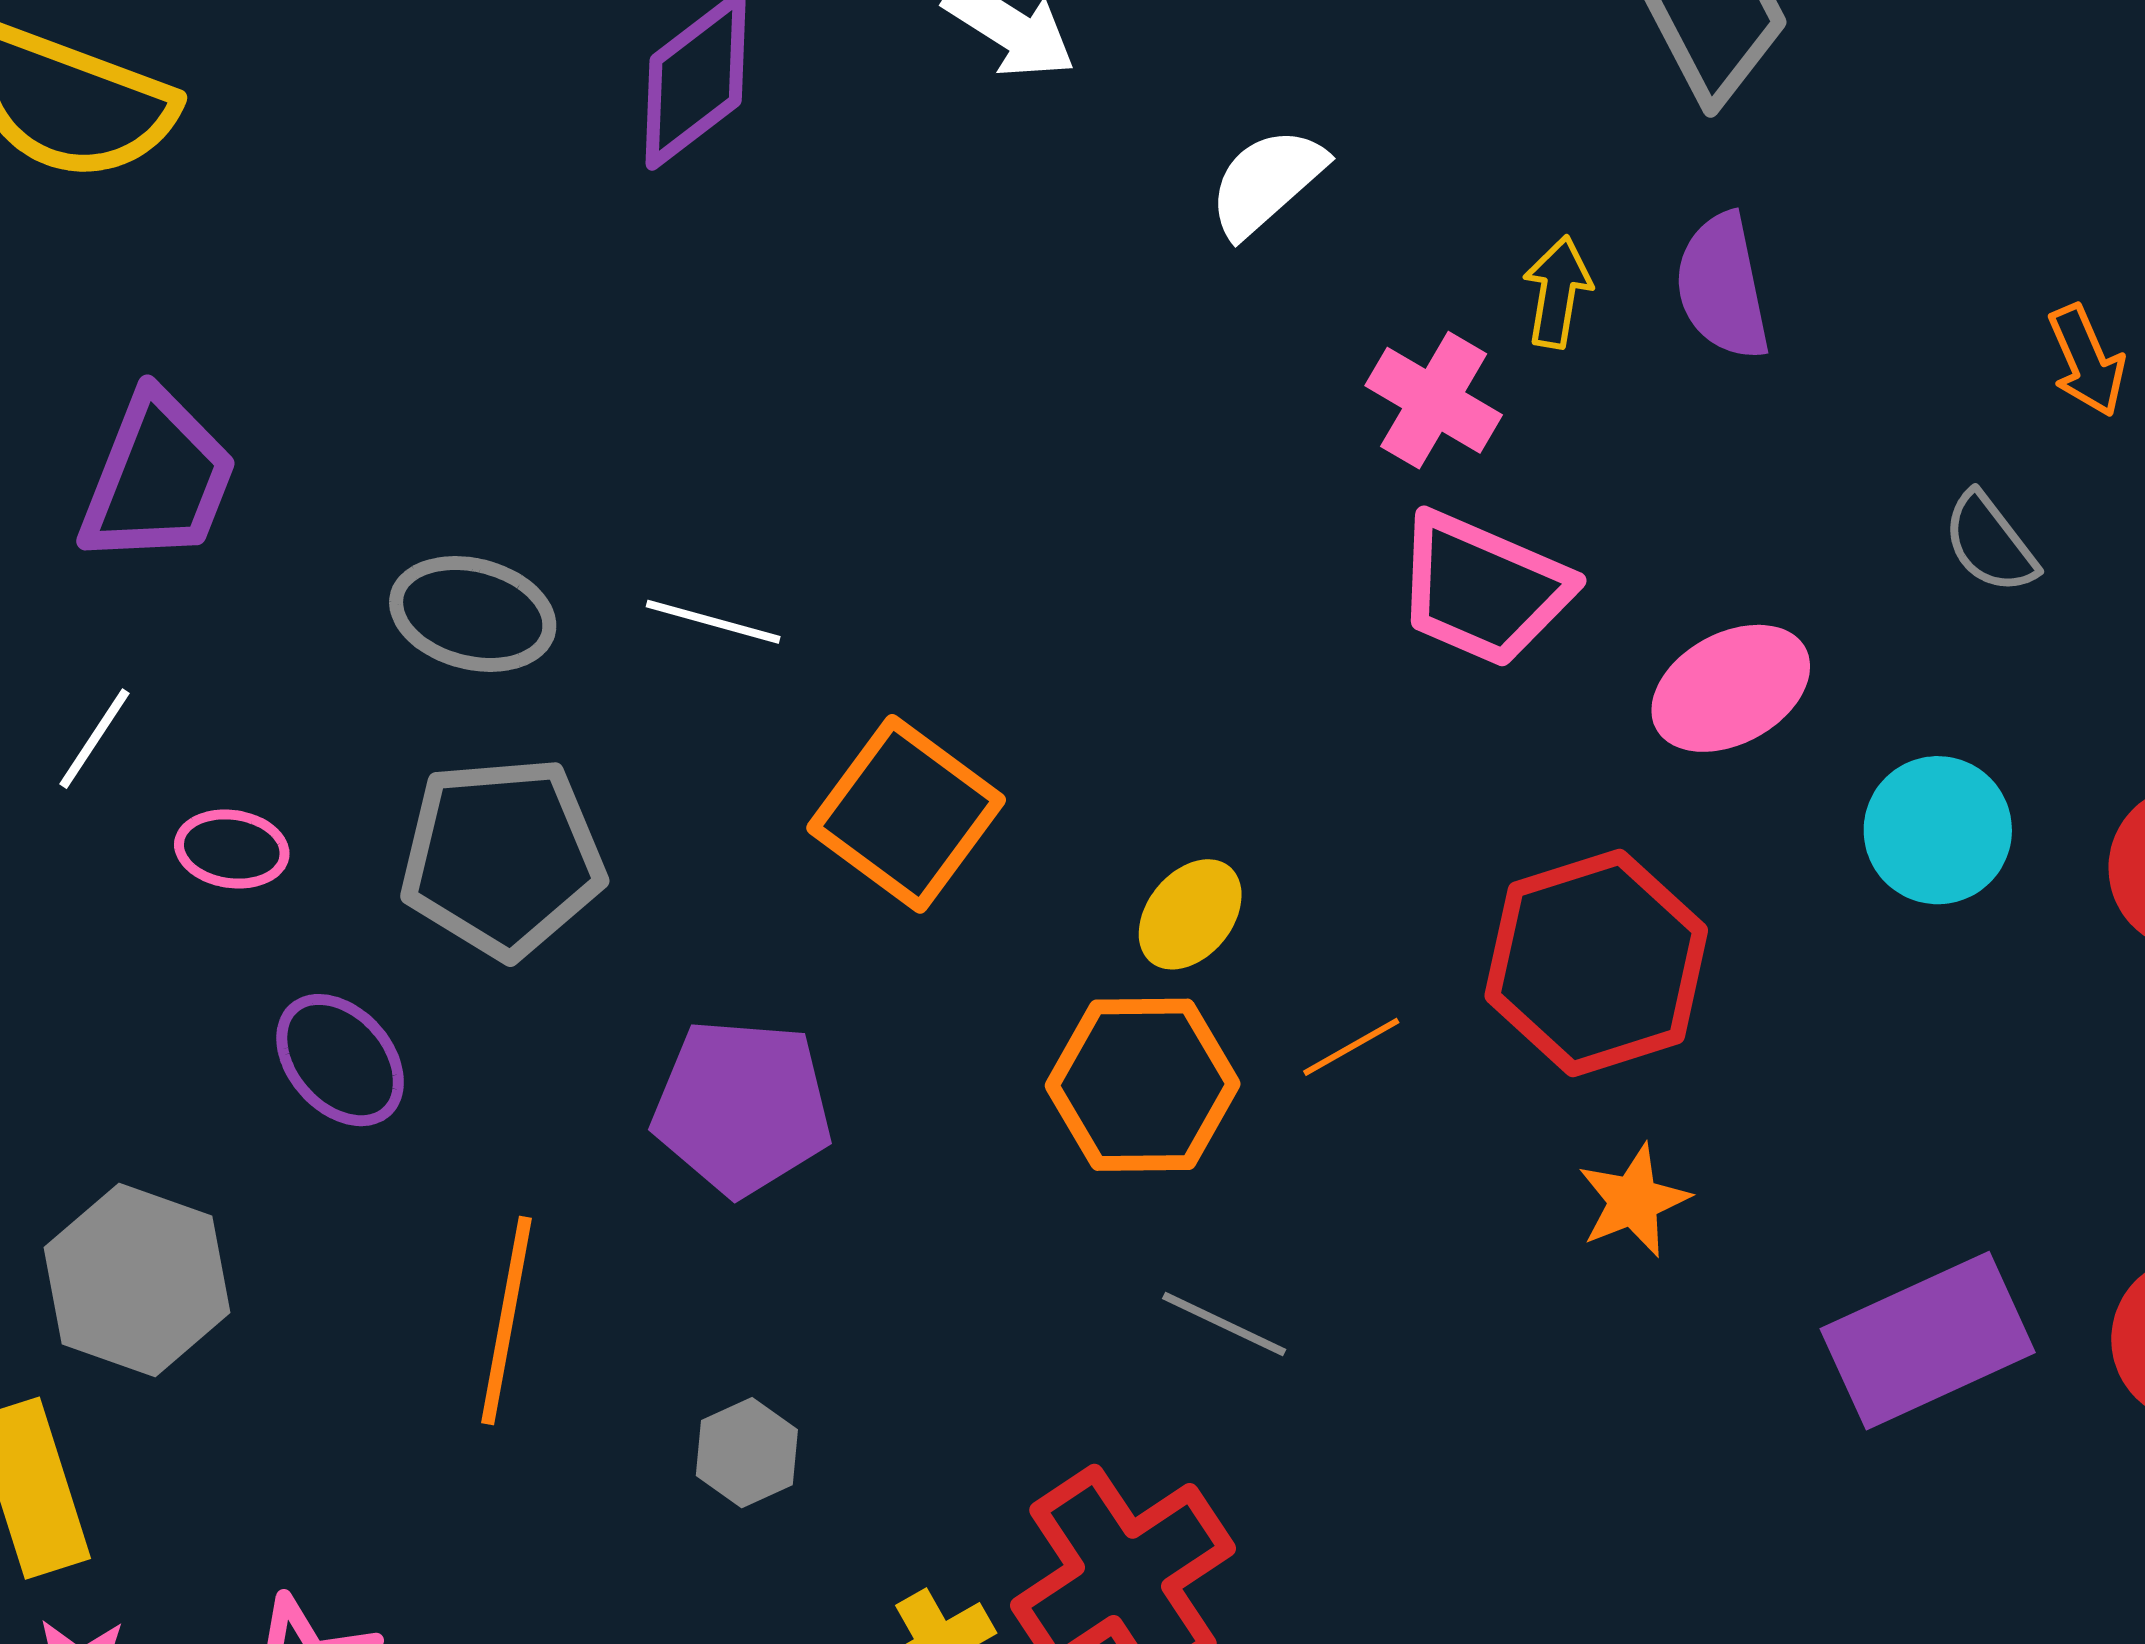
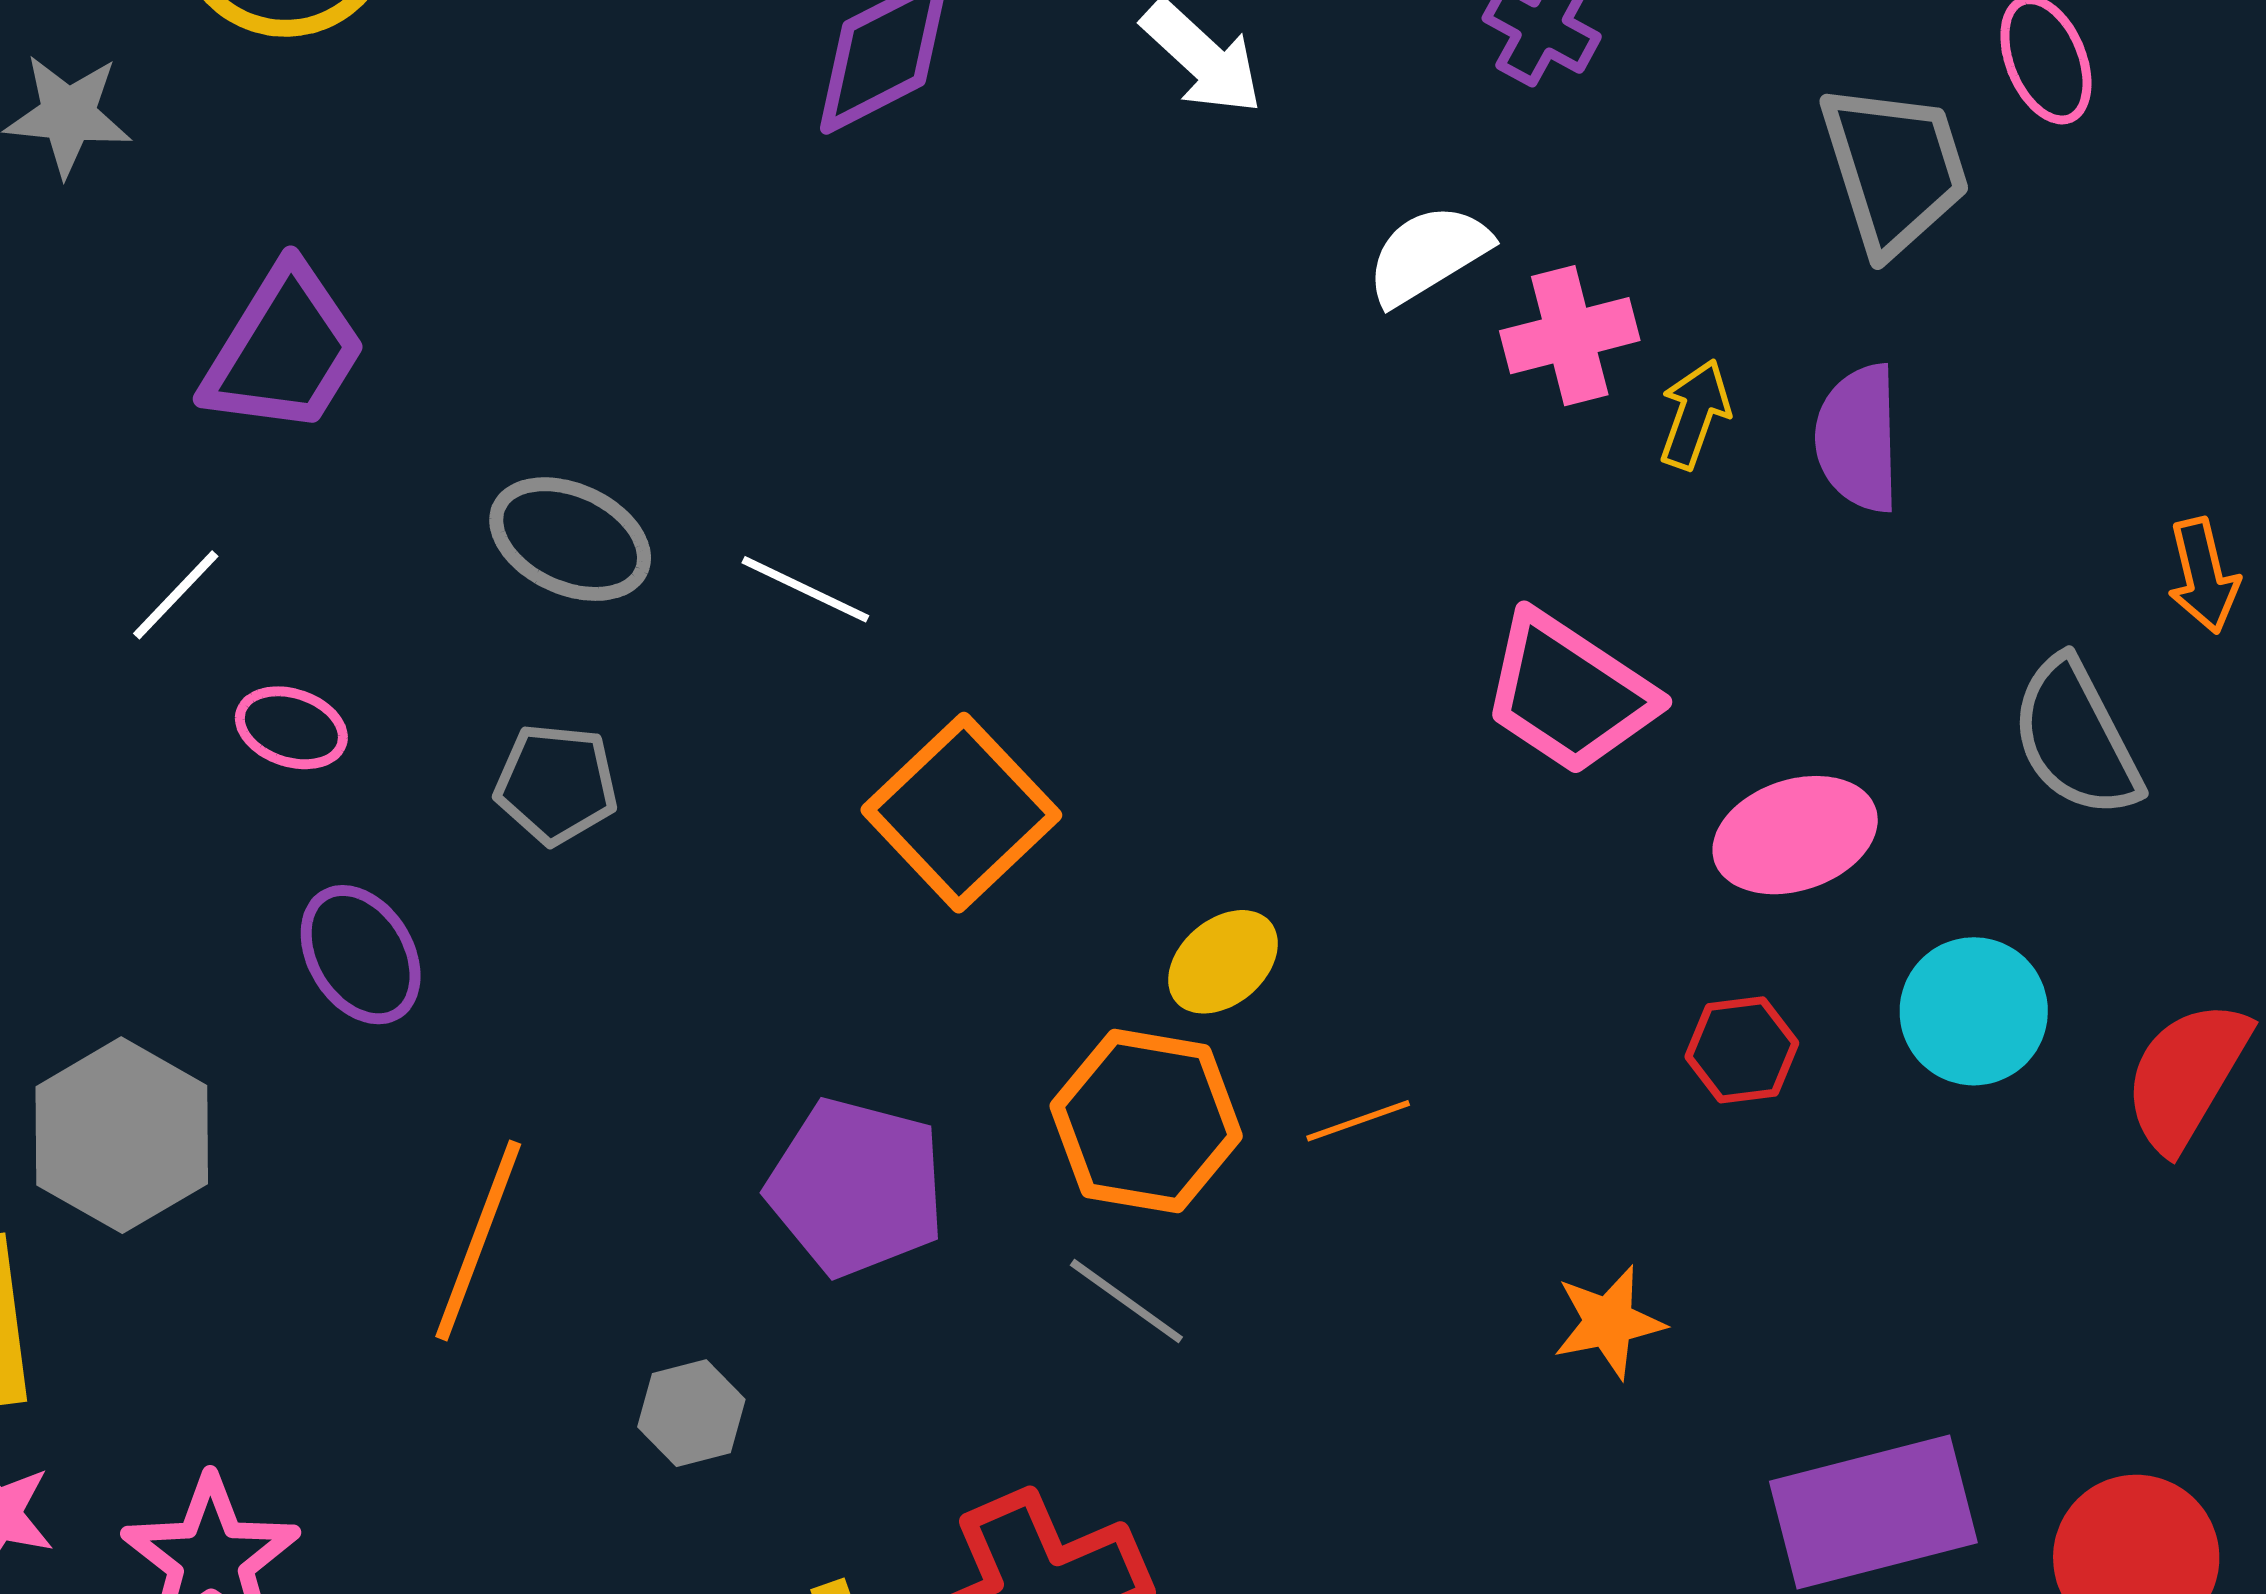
pink cross: (1434, 400) -> (1570, 336), moved, turned 35
gray semicircle: (1990, 543) -> (2076, 738), size x1.5
gray pentagon: (502, 857) -> (556, 784), size x0.6
red hexagon: (1596, 963) -> (1742, 1050), moved, size x0.5
purple pentagon: (742, 1107) -> (856, 1187), moved
gray line: (1224, 1324) -> (1126, 1301), moved

